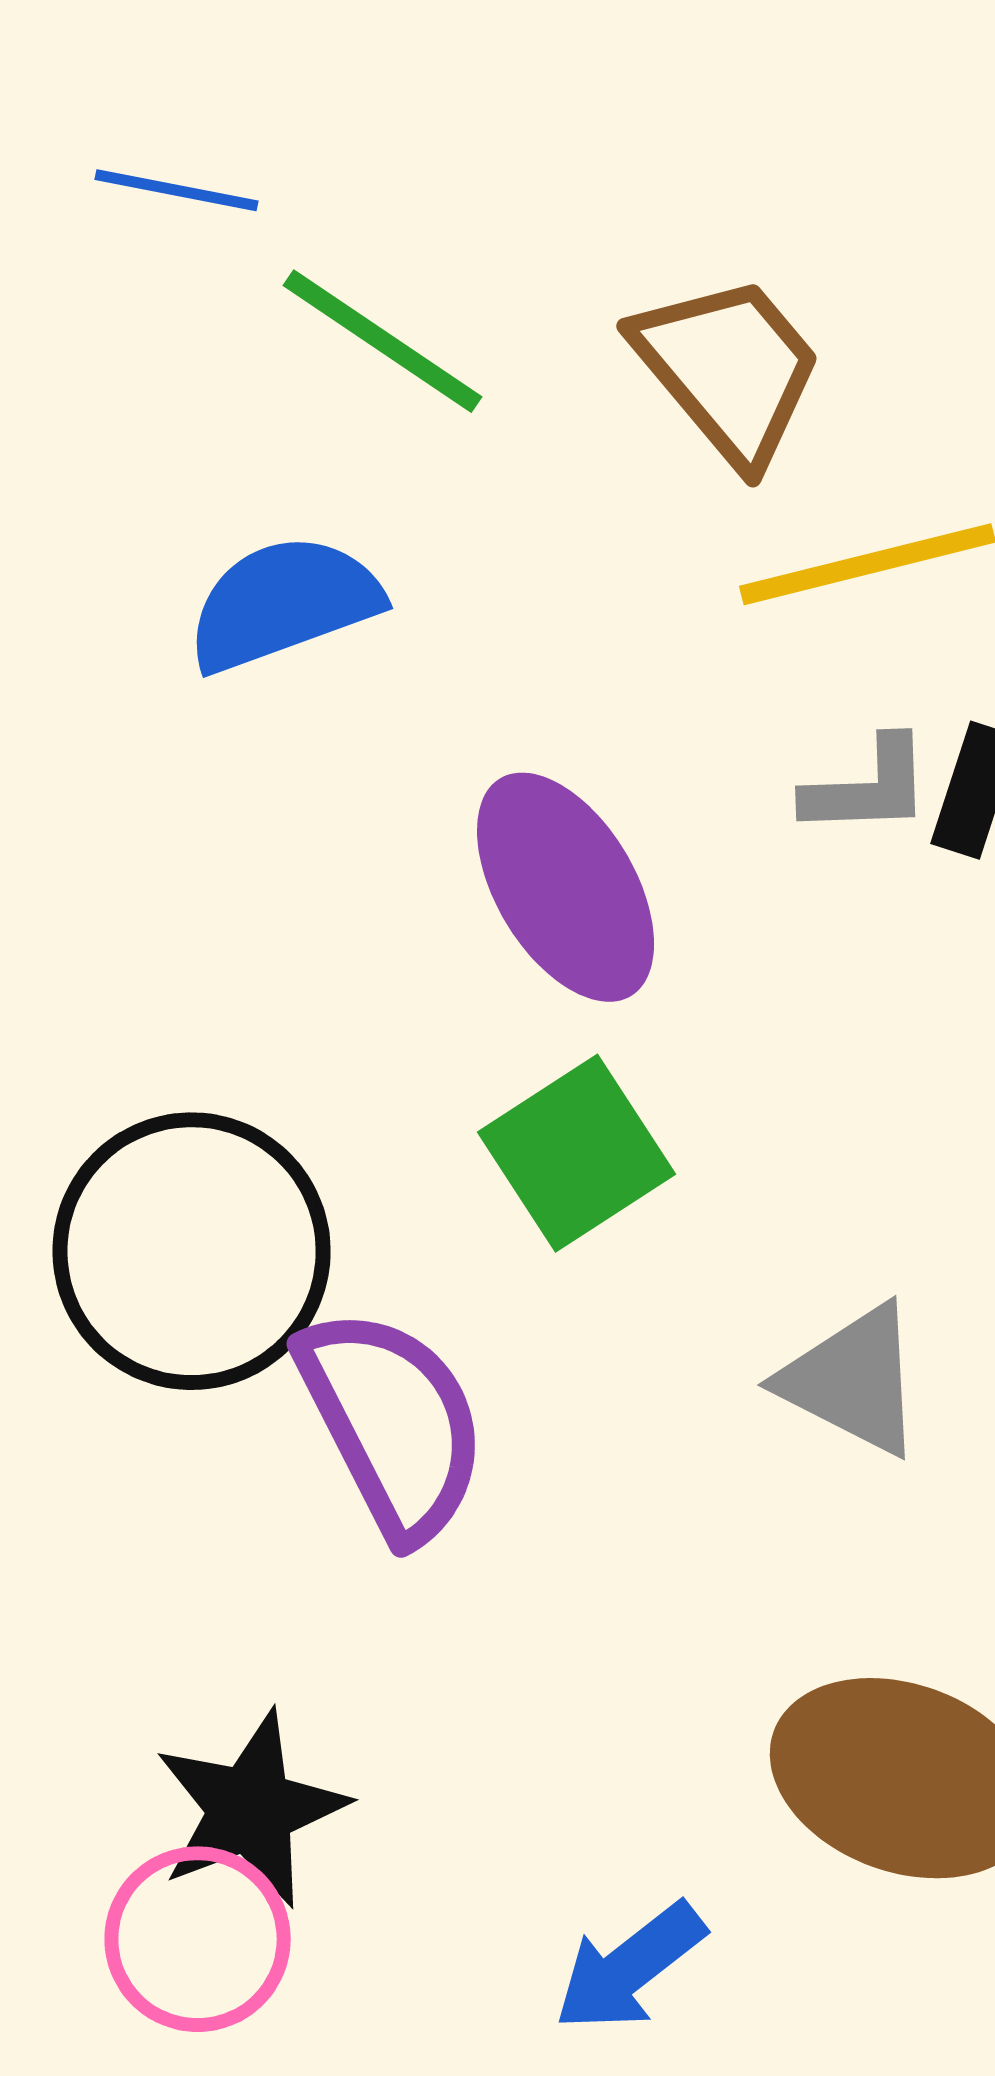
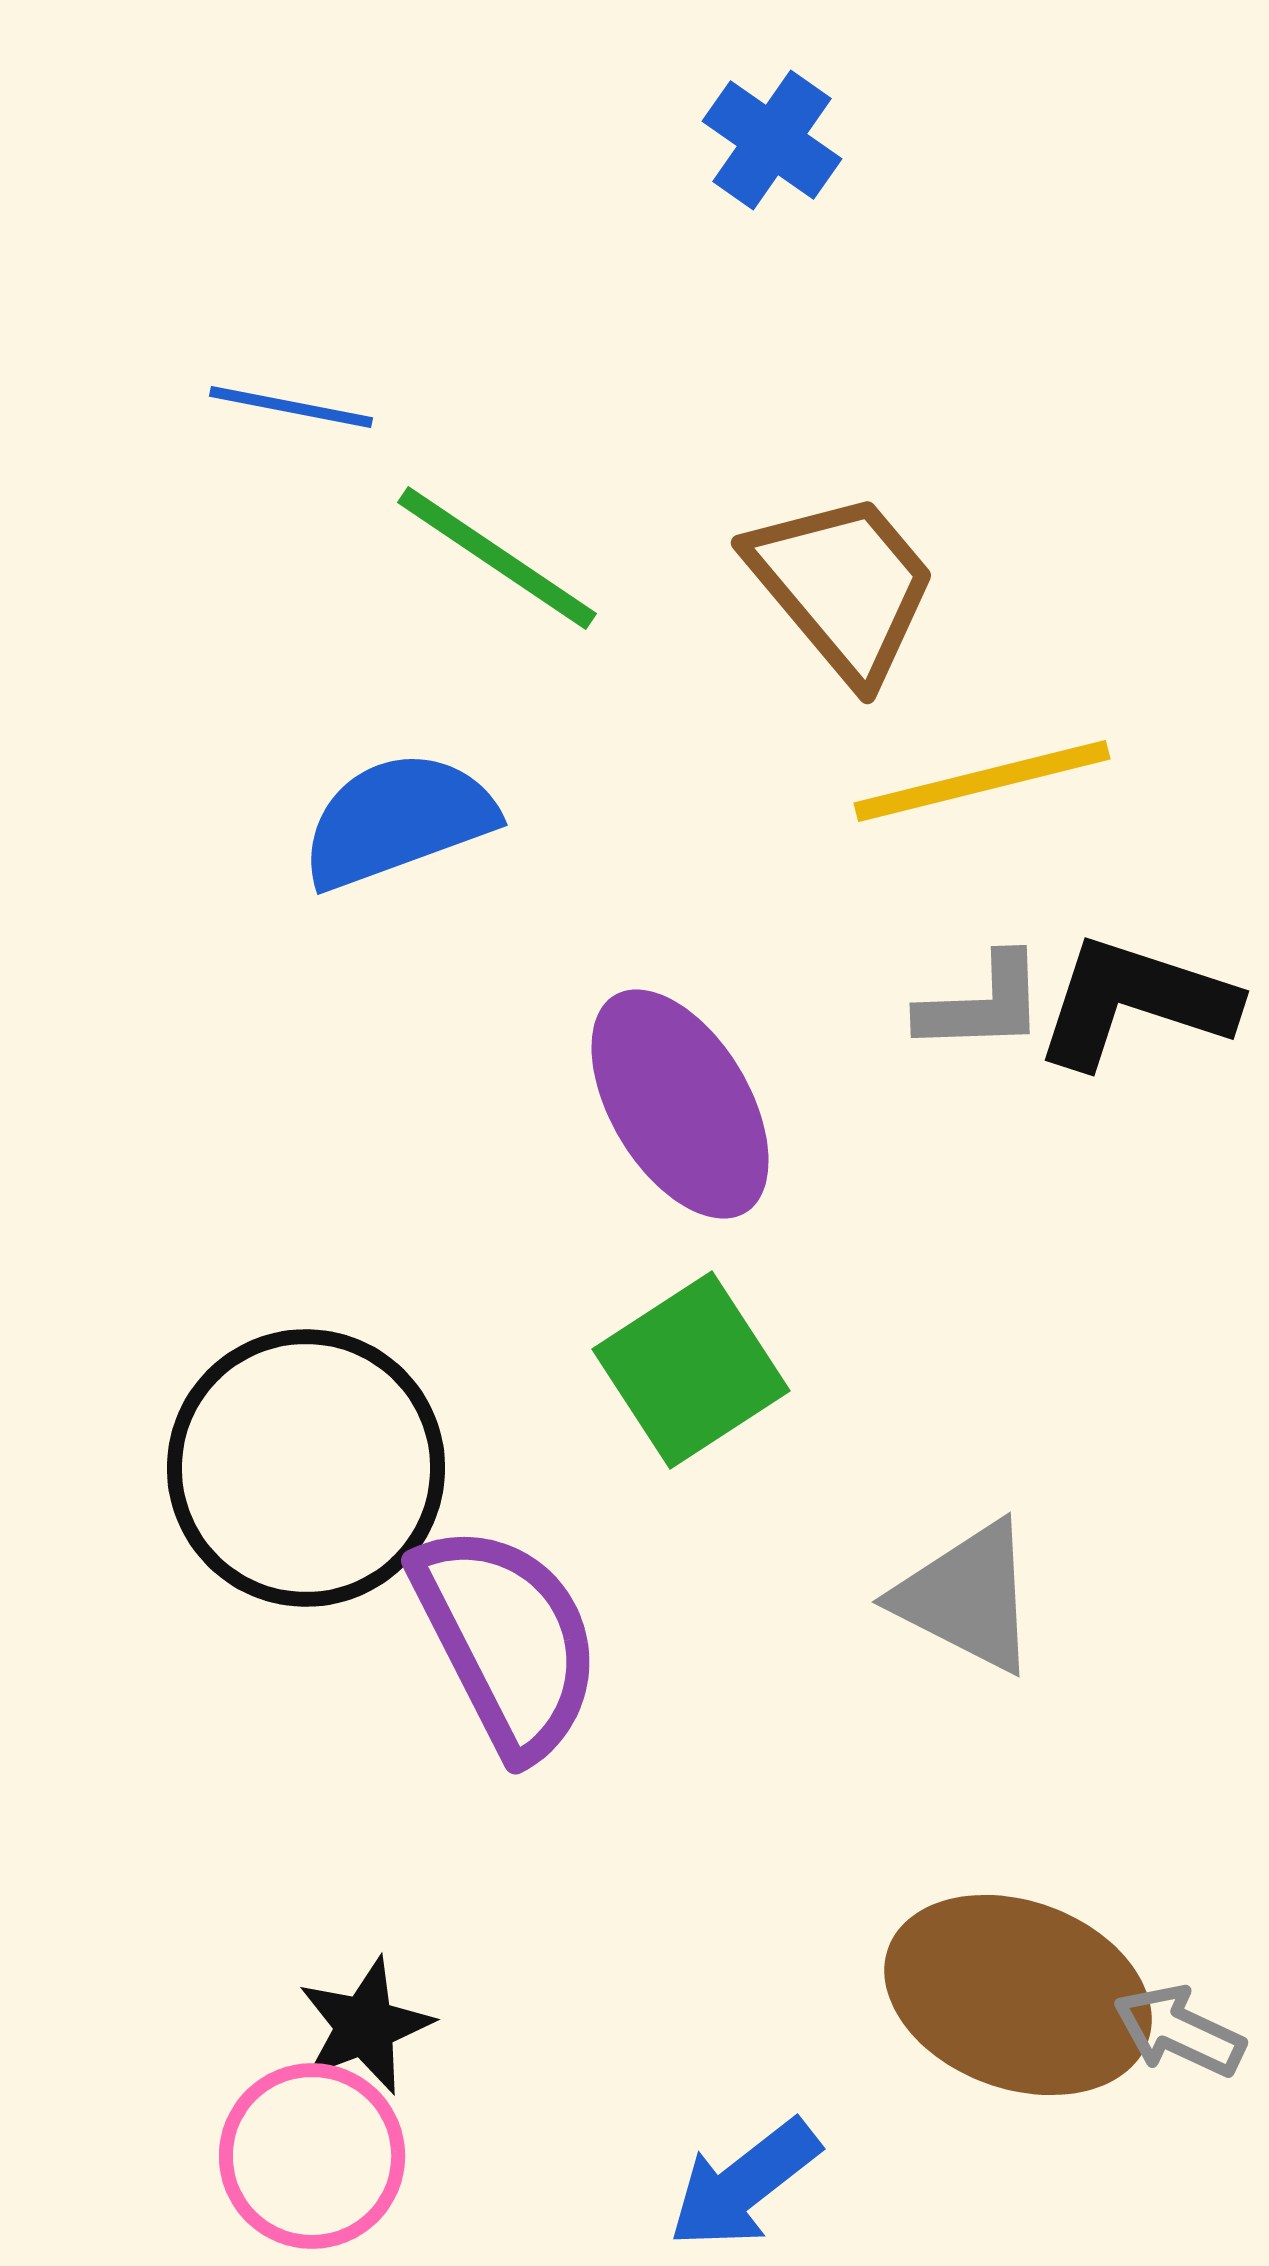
black star: (251, 1809) -> (365, 2026), size x0.7

